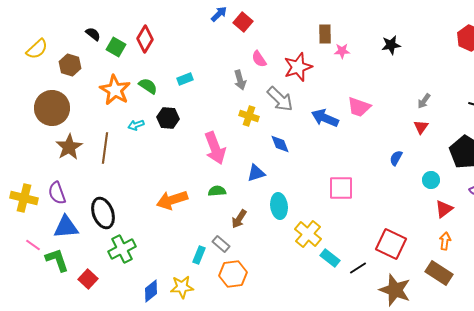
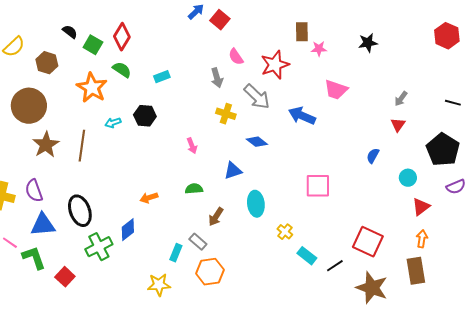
green semicircle: (148, 86) -> (122, 70), moved
pink trapezoid: (359, 107) -> (336, 90), moved
blue diamond: (280, 144) -> (257, 142), turned -30
pink arrow: (215, 148) -> (192, 146), size x0.5
orange arrow: (172, 200) -> (149, 198), size x0.6
yellow cross: (308, 234) -> (285, 232), size x0.6
brown rectangle: (439, 273) -> (416, 271), turned 48
blue diamond: (151, 291) -> (128, 230), moved

